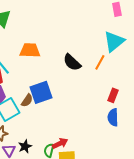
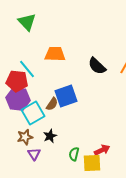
red arrow: (60, 143) -> (102, 150), moved
black star: (25, 146) -> (50, 136), moved

